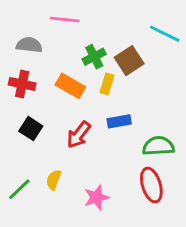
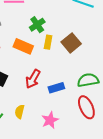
brown square: (129, 61) -> (71, 43), moved
blue rectangle: (119, 121) -> (56, 88), moved

